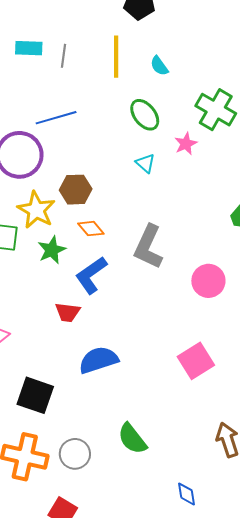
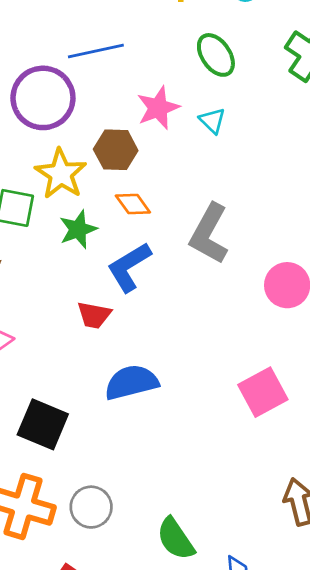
pink star: (186, 144) -> (158, 108), moved, size x1.4
green semicircle: (132, 439) -> (176, 539), moved

